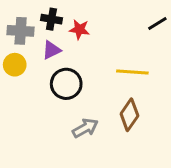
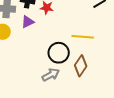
black circle: (66, 84) -> (59, 53), moved

